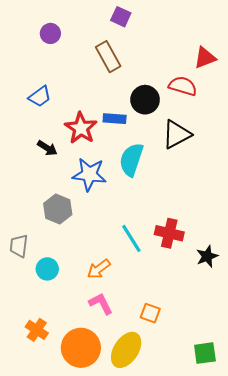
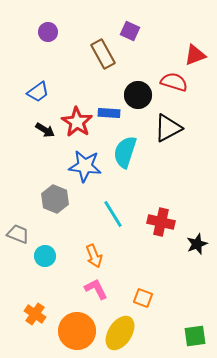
purple square: (121, 17) -> (130, 31), moved
black arrow: (47, 148) -> (45, 130), moved
cyan line: (131, 238) -> (113, 214), moved
gray trapezoid: (19, 246) -> (18, 234), turned 105
orange arrow: (99, 269) -> (94, 256), turned -75

